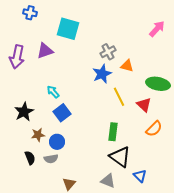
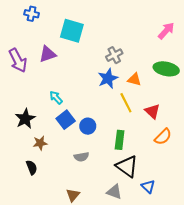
purple arrow: (17, 57) -> (18, 60), turned -40
orange triangle: (127, 66) -> (134, 79), moved
green ellipse: (158, 84) -> (166, 69), moved
blue circle: (57, 142) -> (88, 126), moved
gray semicircle: (51, 159) -> (81, 157), moved

